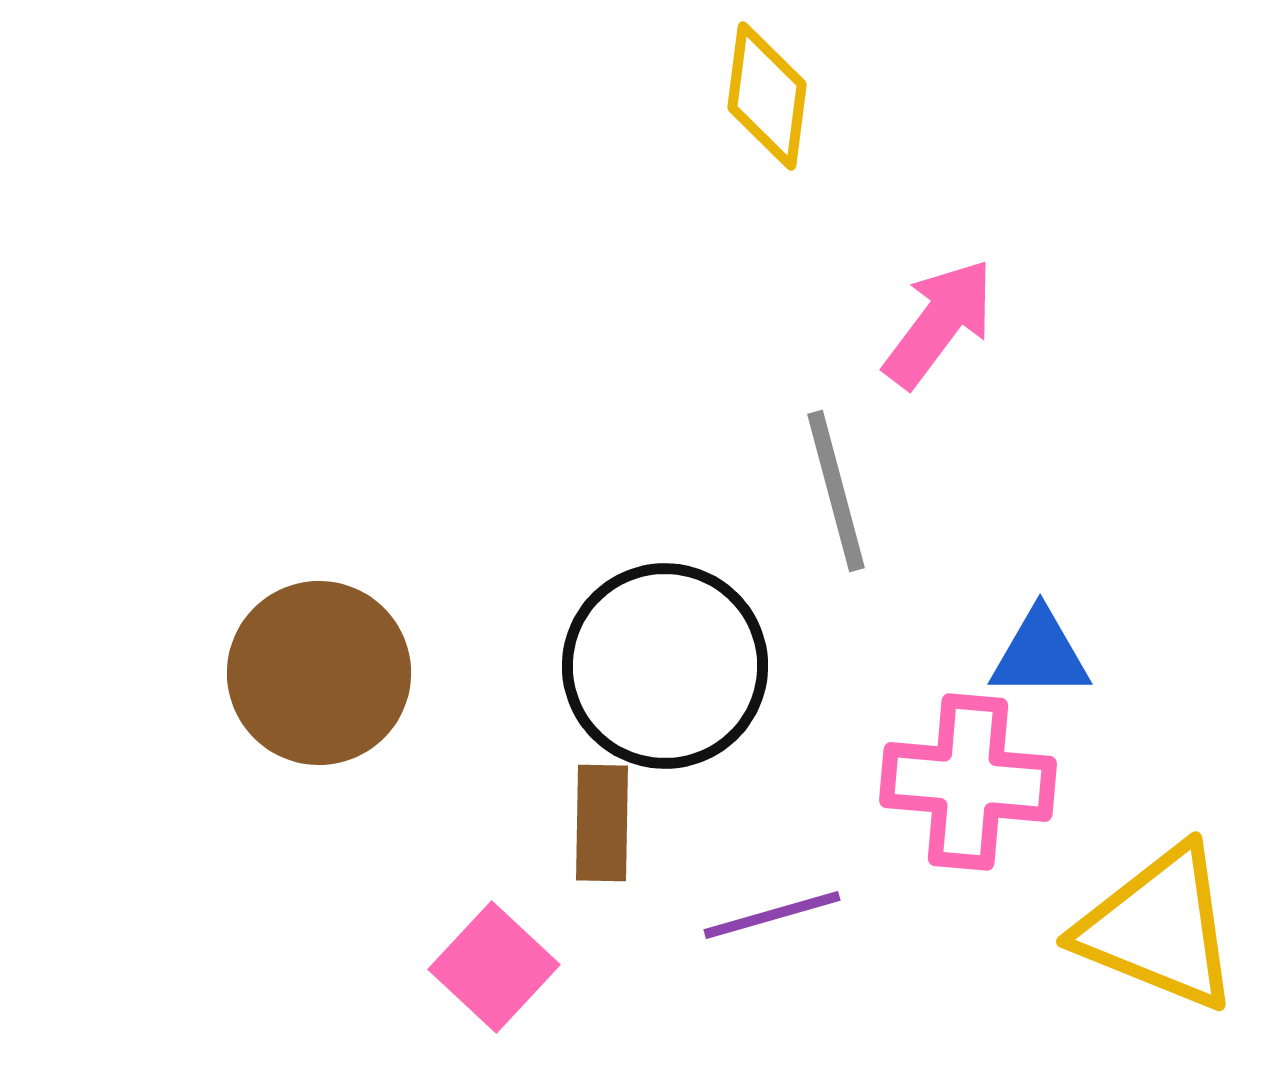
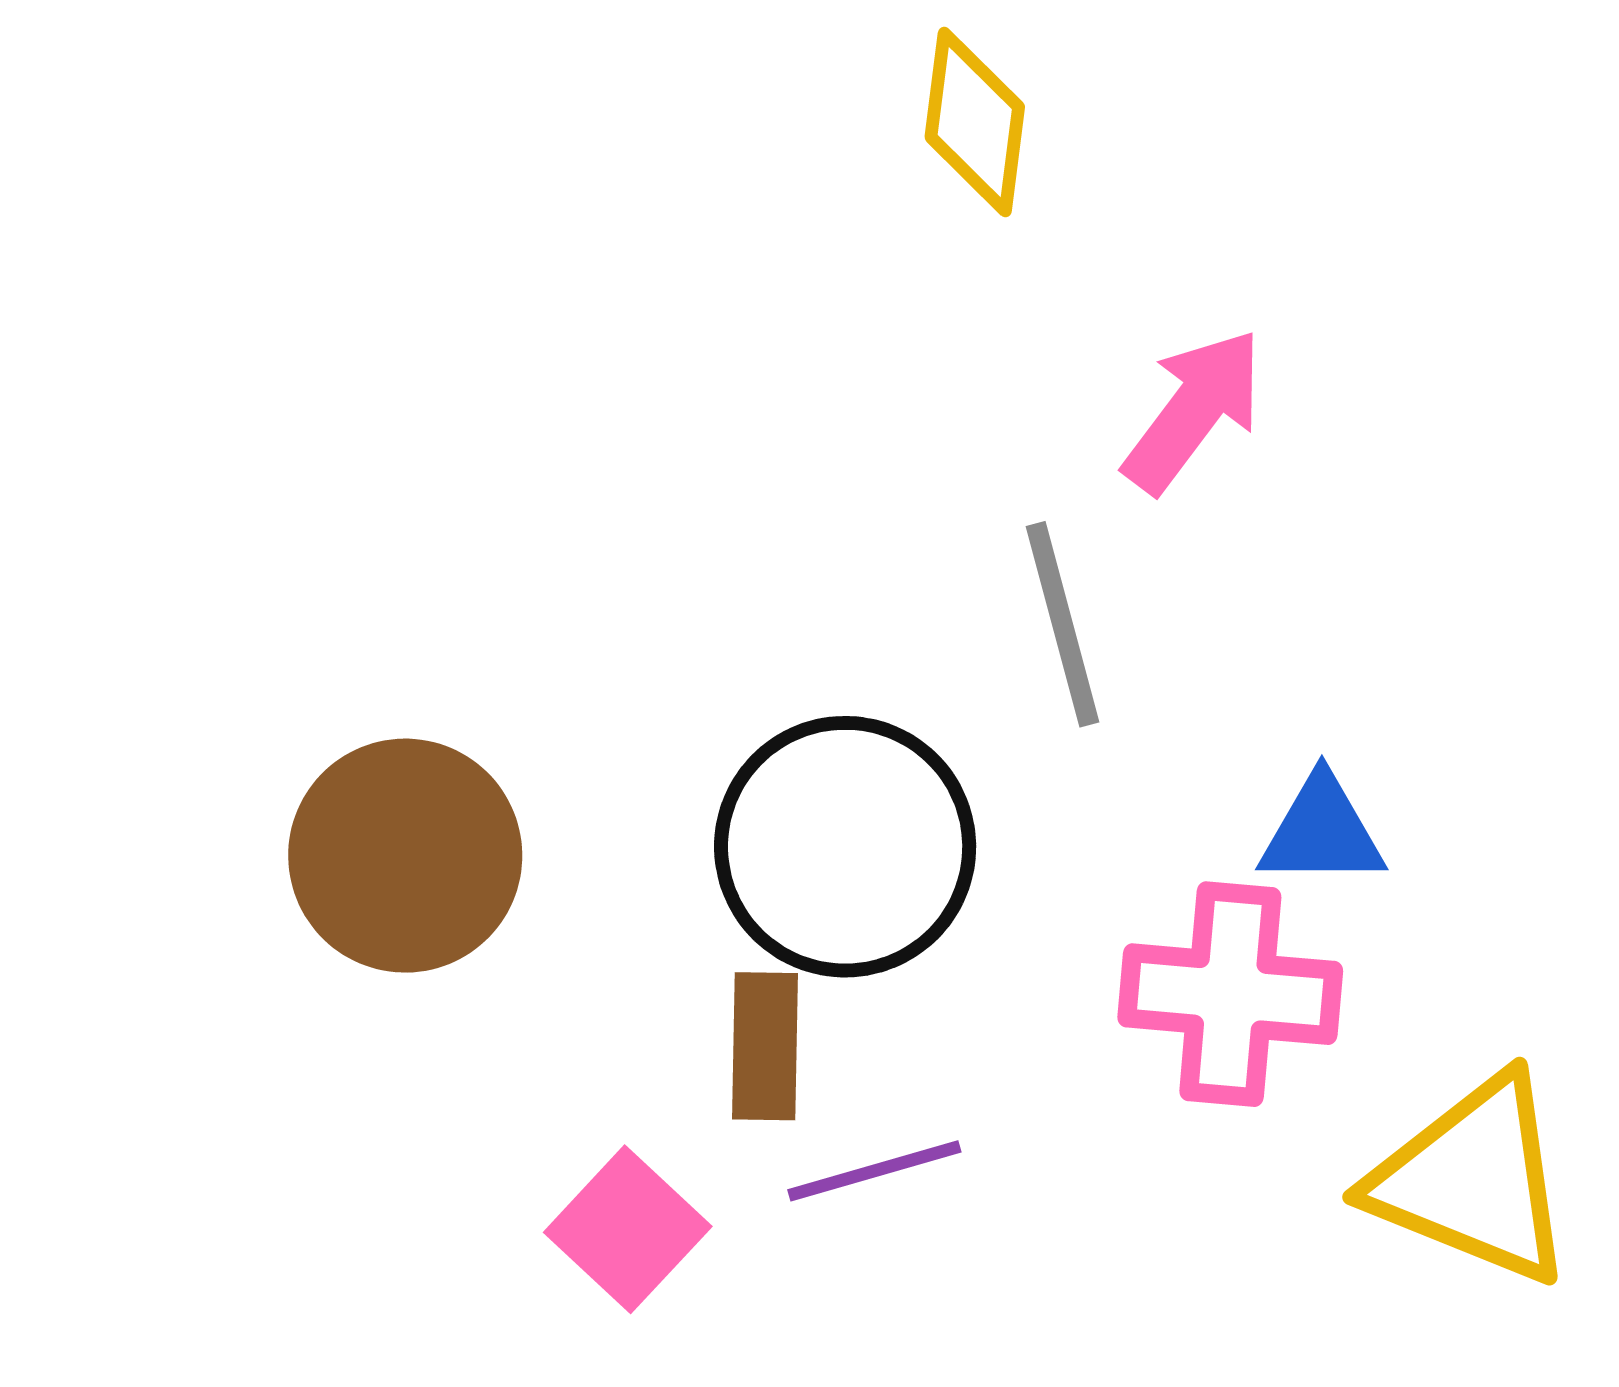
purple line: (772, 915) -> (874, 1171), moved

